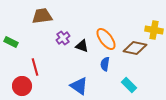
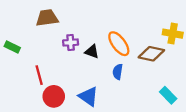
purple cross: (63, 38) -> (71, 43), turned 32
cyan rectangle: (129, 85) -> (168, 95), moved
red circle: (22, 86) -> (54, 96), moved

